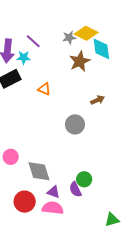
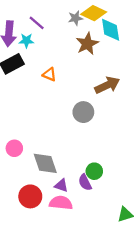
brown arrow: (97, 100) -> (107, 85), size x1.6

